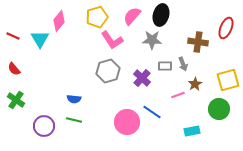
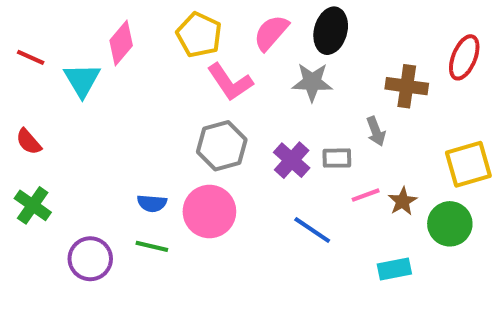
yellow pentagon: (97, 17) -> (199, 35), turned -30
red line: (13, 36) -> (31, 57), moved
gray rectangle: (165, 66) -> (337, 158), moved
brown star: (195, 84) -> (403, 201), moved
pink circle: (127, 122) -> (209, 212), moved

